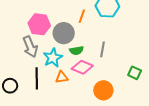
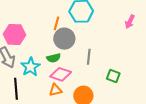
gray circle: (64, 33) -> (64, 39), moved
gray line: (102, 49) -> (89, 57), moved
orange triangle: (62, 77) -> (55, 90), moved

